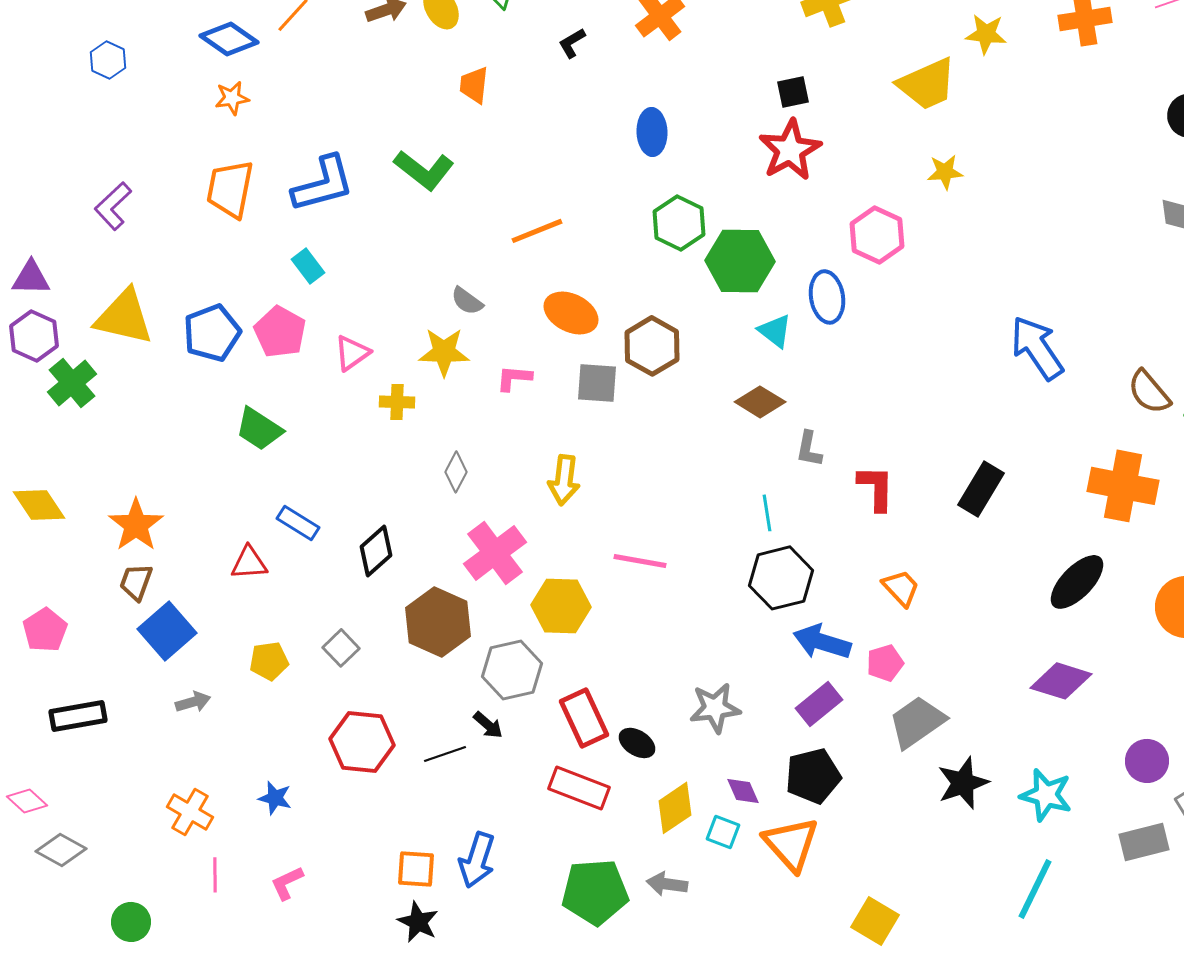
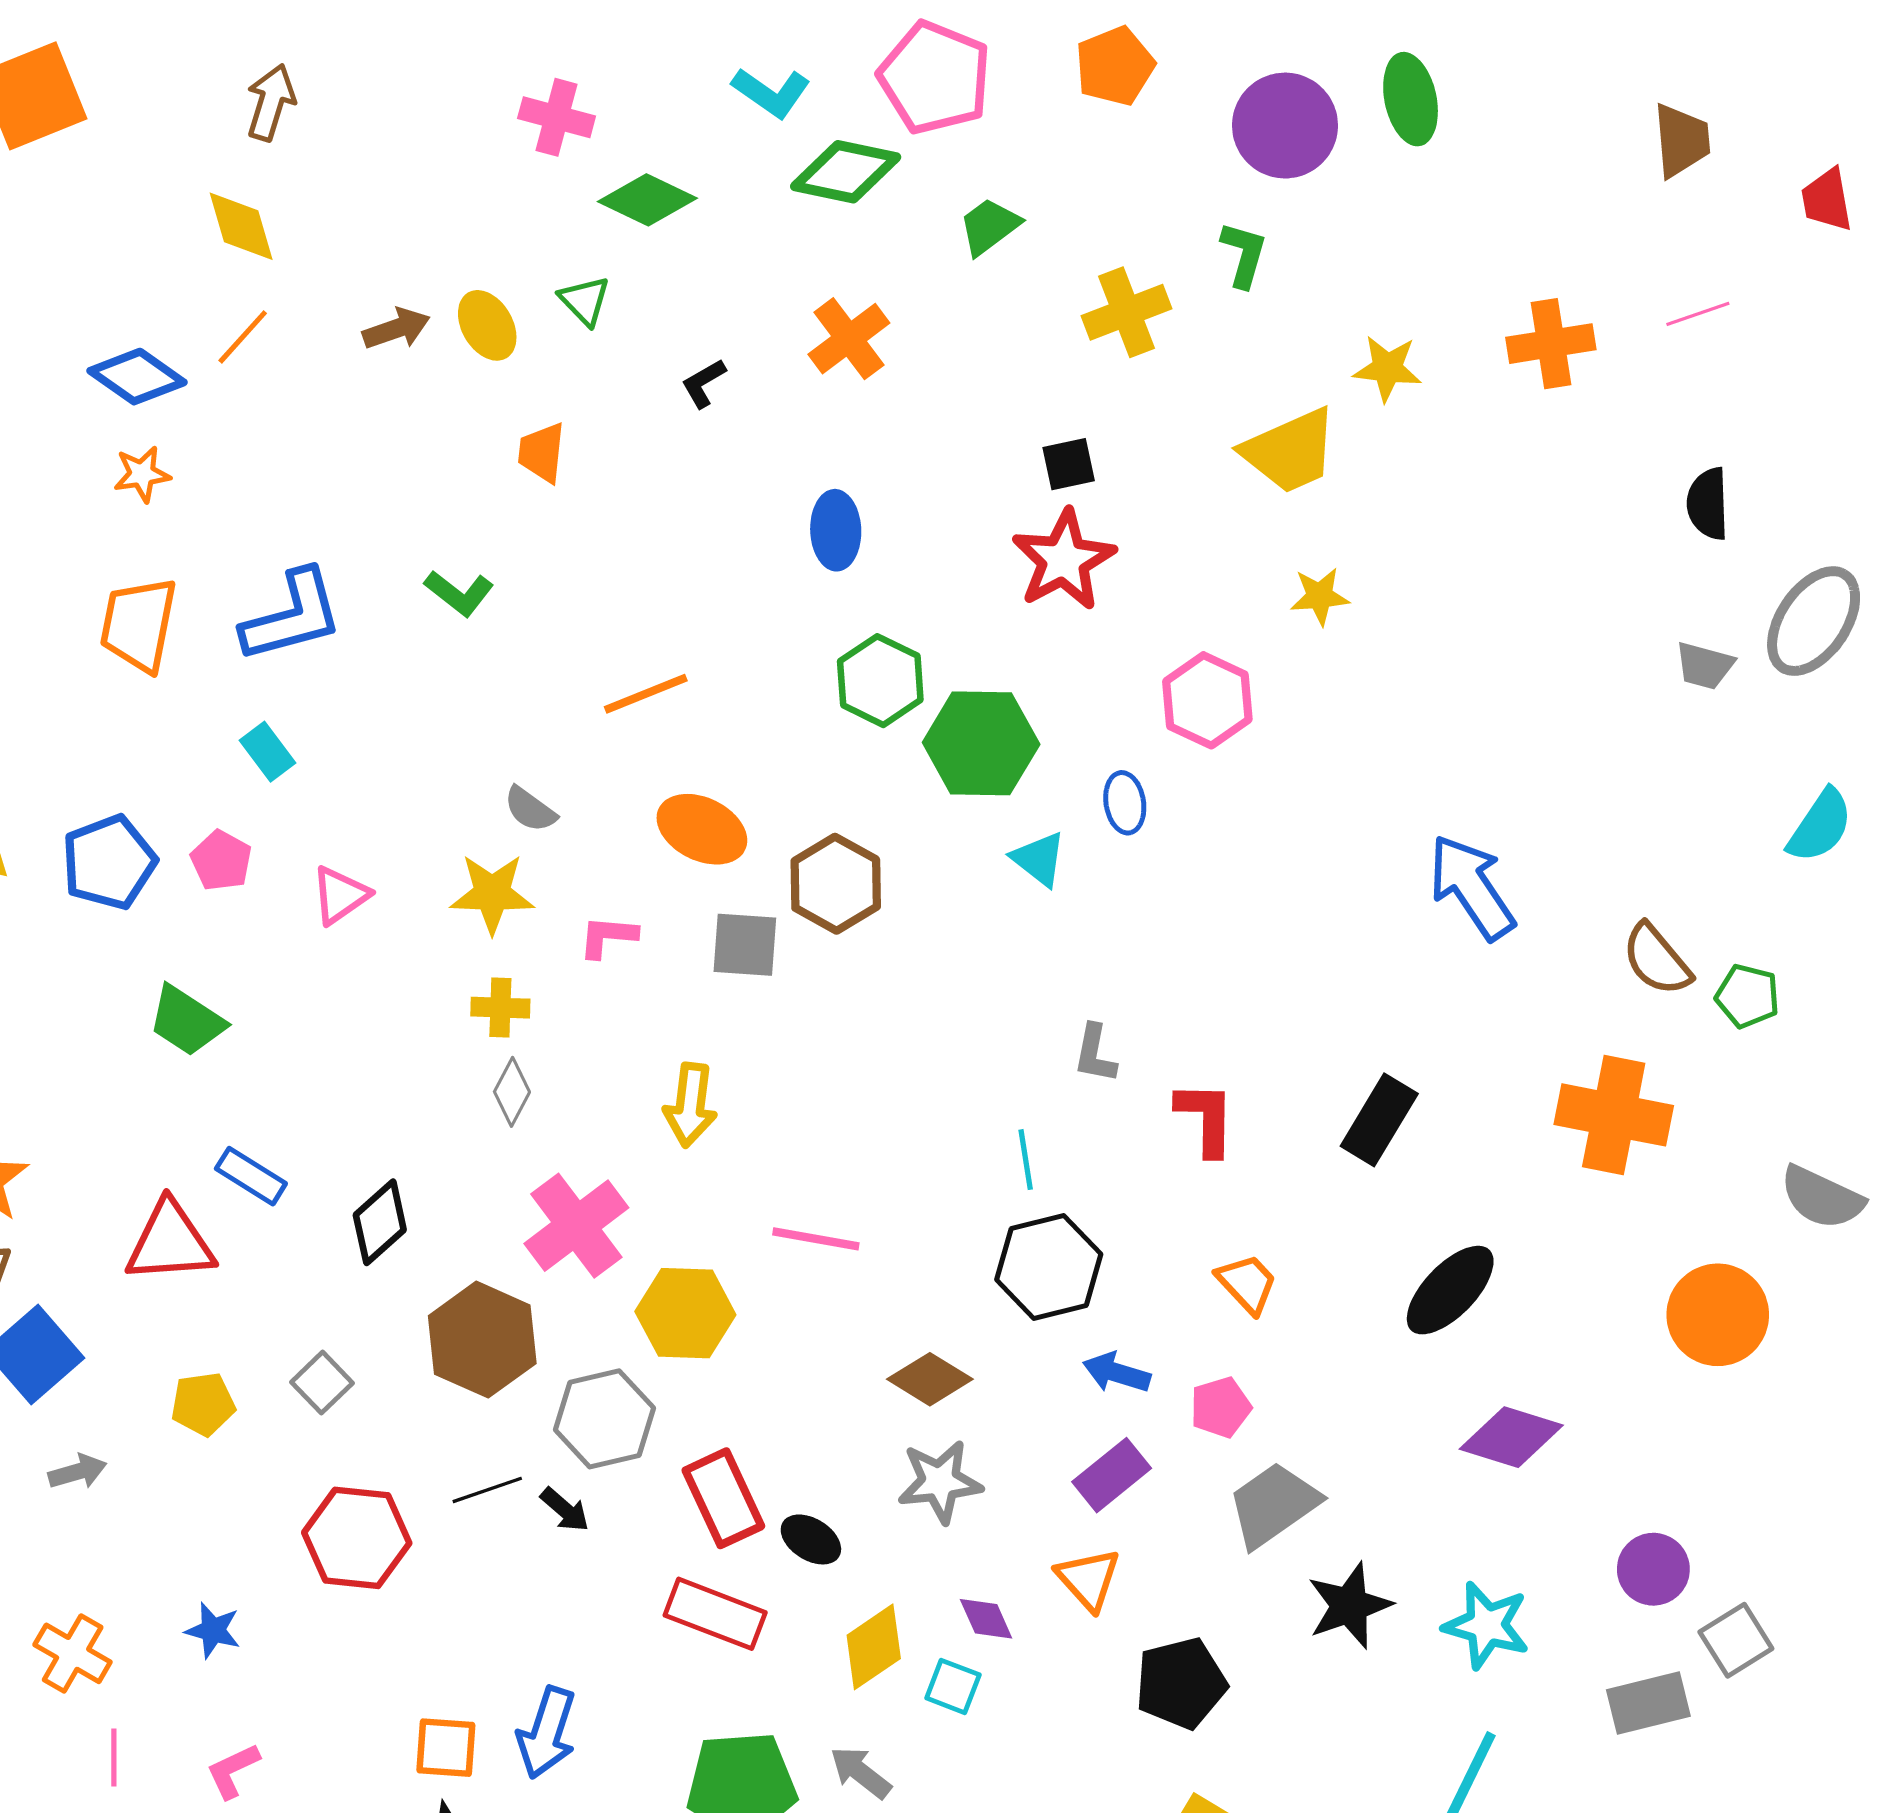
green L-shape: (424, 170) -> (459, 593), size x0.7
blue ellipse: (827, 297) -> (1125, 803), size x0.7
pink pentagon: (280, 332) -> (221, 861), size x0.7
yellow cross: (397, 402) -> (500, 1008), moved
brown diamond: (760, 402) -> (930, 1379), moved
red triangle: (249, 563) -> (170, 1242), size x1.5
black ellipse: (1077, 582) -> (1450, 1290), moved
blue arrow: (822, 642) -> (1117, 1373), size x0.7
black line: (445, 754) -> (487, 1490), moved
black pentagon: (813, 776) -> (1181, 1683), moved
orange triangle: (791, 844) -> (1088, 1579), moved, size x0.7
gray arrow: (667, 884) -> (860, 1772), turned 30

